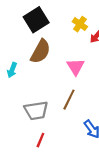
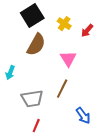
yellow cross: (80, 24) -> (64, 24), moved
cyan arrow: (12, 70) -> (10, 73), moved

